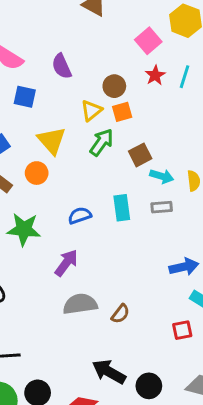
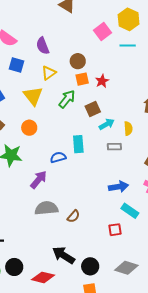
red star: (155, 75) -> (102, 81), moved
cyan line: (185, 77) -> (128, 45), moved, turned 70
yellow triangle: (91, 110) -> (49, 73), moved
orange circle: (37, 173) -> (29, 128), moved
cyan arrow: (162, 176) -> (107, 124), turned -49
gray rectangle: (162, 207) -> (114, 147), moved
blue semicircle: (80, 216) -> (58, 157), moved

